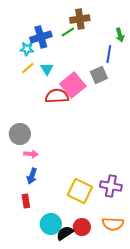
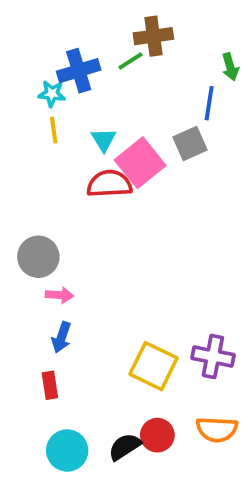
yellow line: (28, 68) -> (54, 130), turned -56
cyan triangle: (47, 69) -> (104, 140), moved
cyan circle: (51, 224) -> (67, 451), moved

